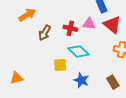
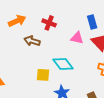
red cross: (70, 28) -> (49, 23), moved
brown arrow: (45, 33) -> (32, 41), turned 70

